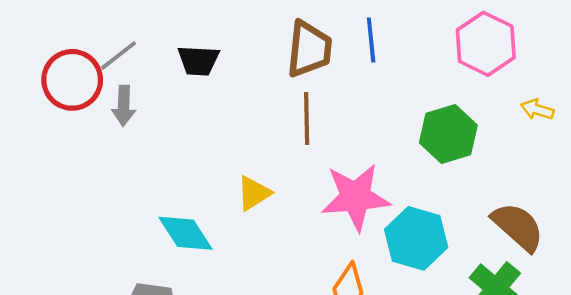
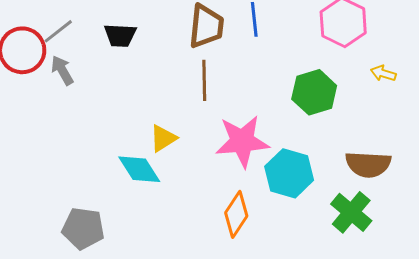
gray arrow: (124, 106) -> (62, 70), turned 148
brown semicircle: (518, 227) -> (368, 164), turned 141
cyan diamond: (186, 233) -> (139, 169), moved

